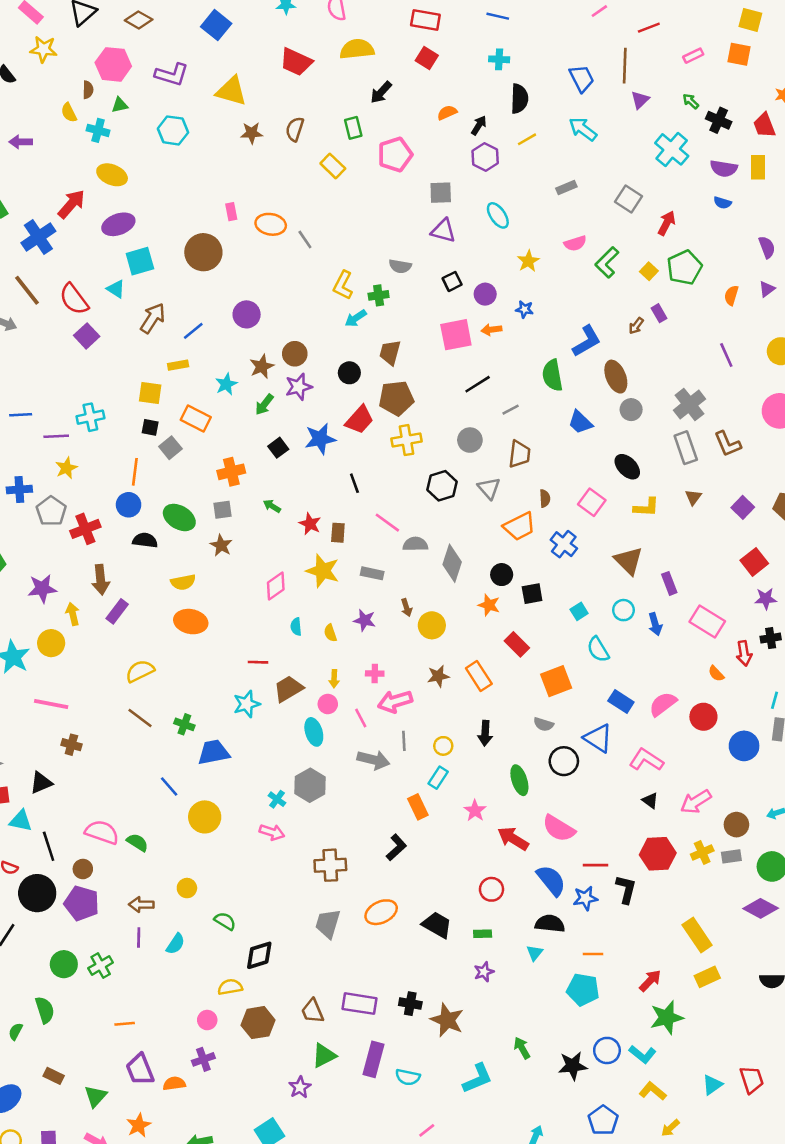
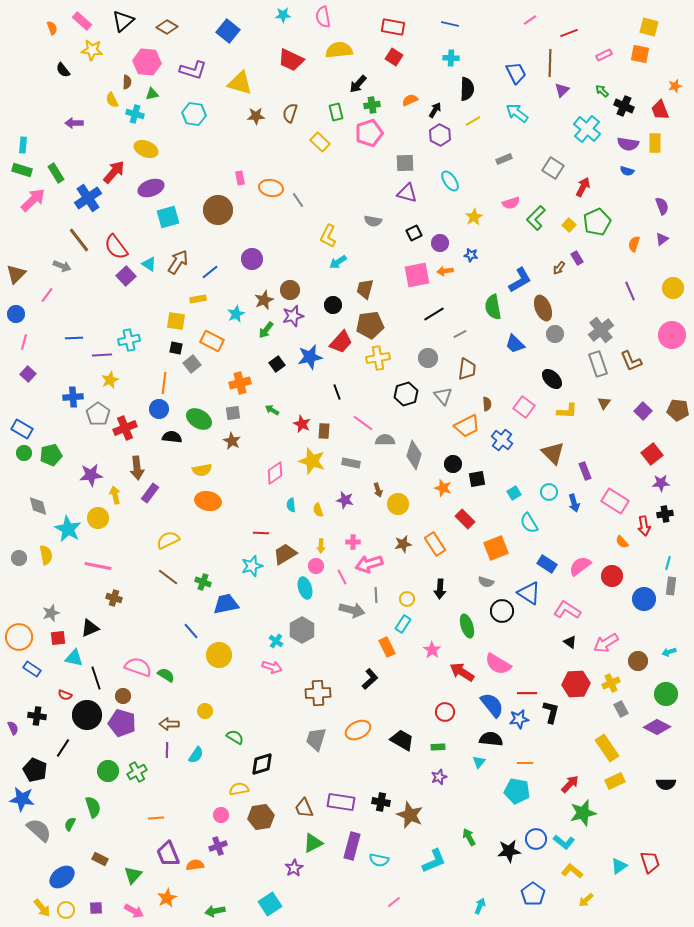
cyan triangle: (116, 289) -> (149, 264), moved
green cross: (379, 295) -> (372, 105), moved
gray rectangle: (731, 856) -> (621, 709), moved, turned 70

